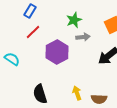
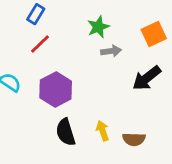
purple hexagon: (57, 52) -> (56, 89), moved
black semicircle: (40, 94) -> (66, 132), moved

